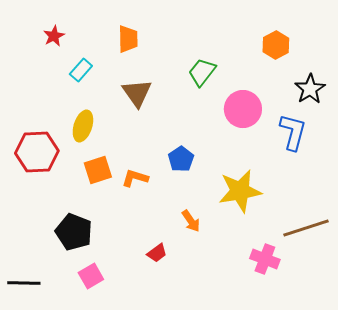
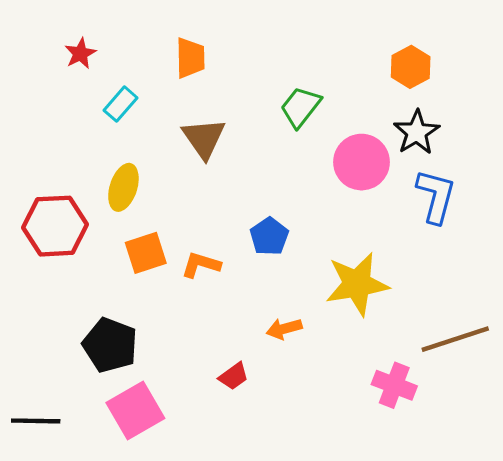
black star: (310, 89) -> (417, 132), moved
orange arrow: (191, 221) -> (284, 329), turned 110
pink square: (91, 276) -> (135, 410), size x1.5

